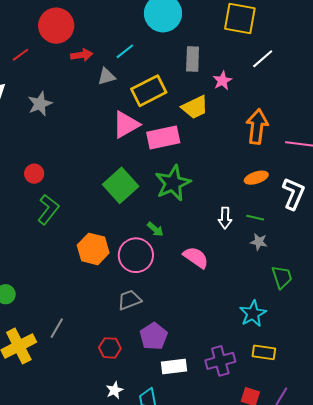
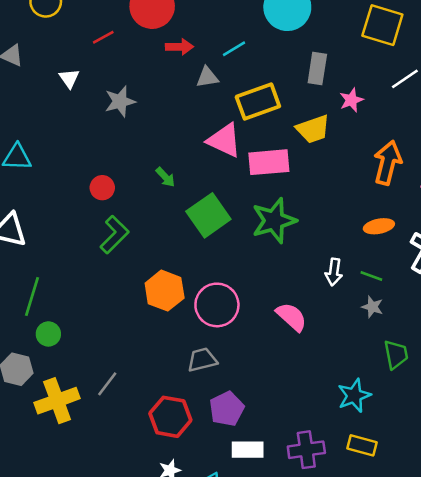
pink triangle: (126, 124) -> (224, 140), turned 48
green arrow: (155, 229) -> (165, 177), moved
red hexagon: (110, 348) -> (170, 417), size x1.5

